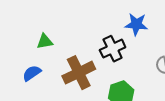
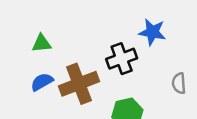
blue semicircle: (32, 73) -> (42, 82), moved

